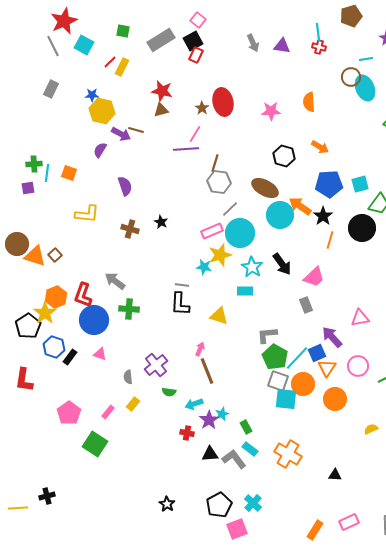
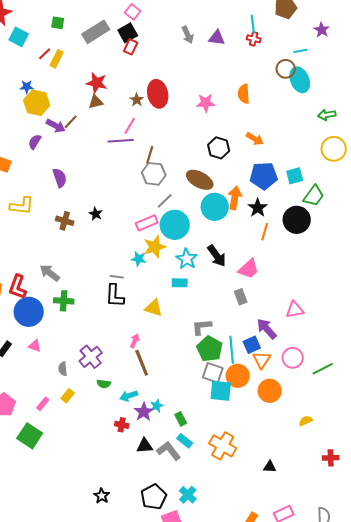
brown line: (136, 130) -> (71, 122), turned -63
orange arrow: (300, 206) -> (235, 198), turned 65
cyan line: (297, 358) -> (232, 350), turned -48

